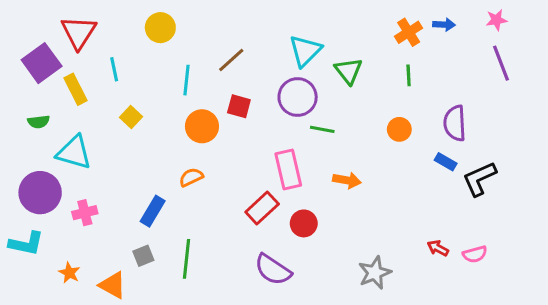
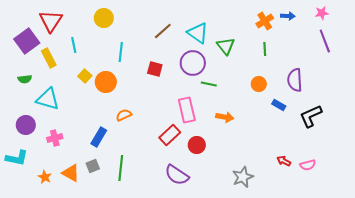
cyan triangle: (305, 51) -> (198, 33), turned -40
brown line: (231, 60) -> (163, 31), moved
orange circle: (202, 126) -> (106, 82), moved
blue rectangle: (446, 162) -> (279, 105), moved
purple circle: (40, 193) -> (26, 125), size x0.7
orange triangle: (113, 285) -> (71, 173), moved

